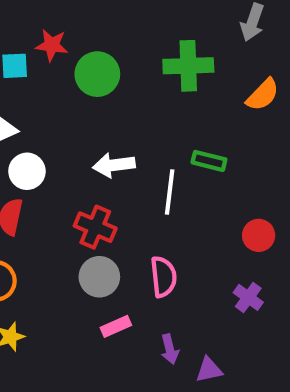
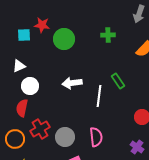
green cross: (188, 66) -> (108, 35), size x0.6
green rectangle: (209, 161) -> (118, 81), turned 42
red cross: (95, 227) -> (40, 129), moved, turned 36

